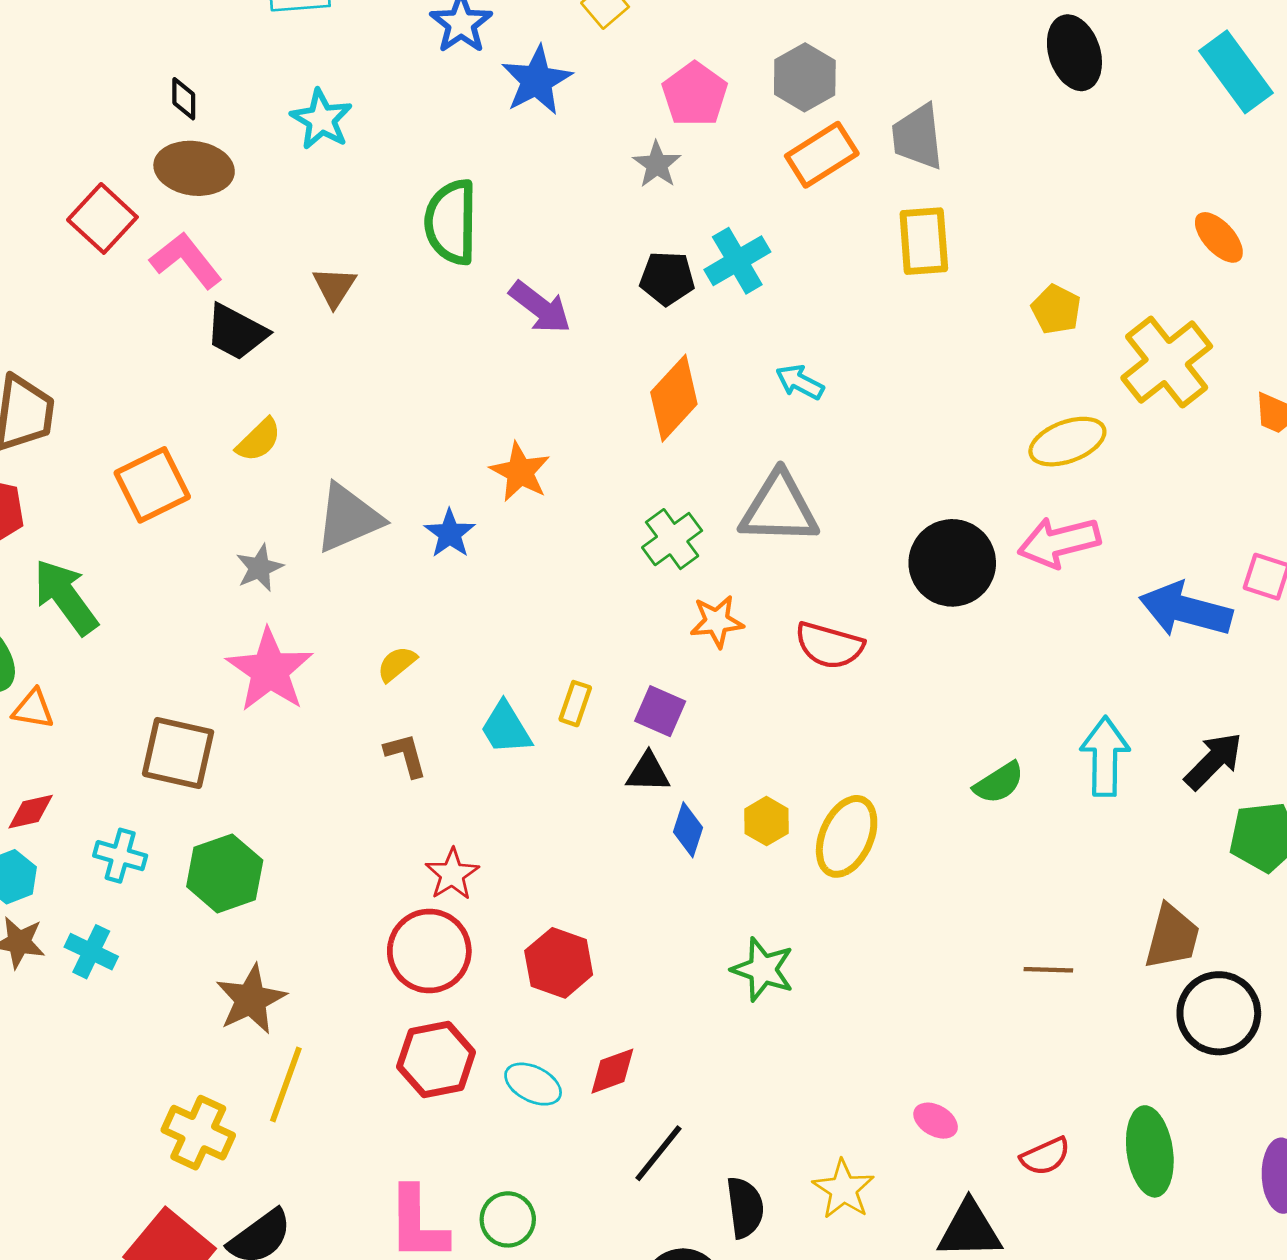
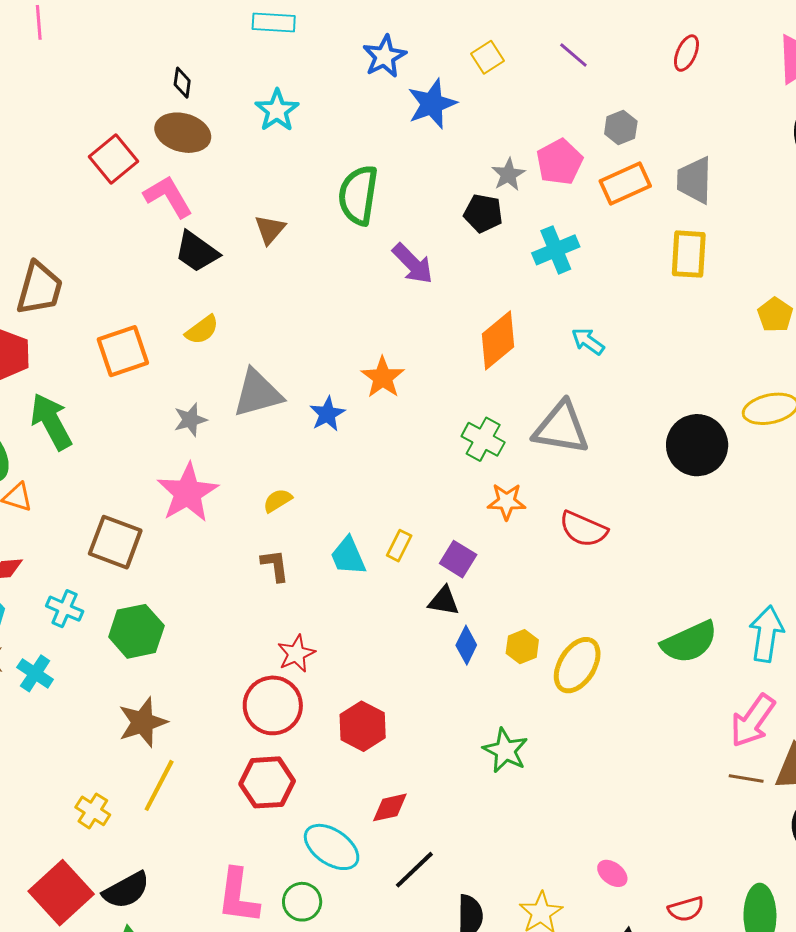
gray hexagon: (805, 77) -> (621, 127), size x0.7
pink pentagon: (695, 94) -> (560, 162), moved
black pentagon: (667, 278) -> (483, 213), moved
green cross: (672, 539) -> (483, 439), turned -33
pink arrow: (1059, 542) -> (753, 721), moved, turned -48
black circle: (952, 563) -> (697, 445), moved
green semicircle: (999, 783) -> (689, 642), size x1.5
brown line: (1048, 970) -> (746, 779), moved
cyan ellipse: (533, 1084) -> (332, 847), moved, size x1.4
yellow cross: (198, 1133) -> (93, 811), size x0.7

